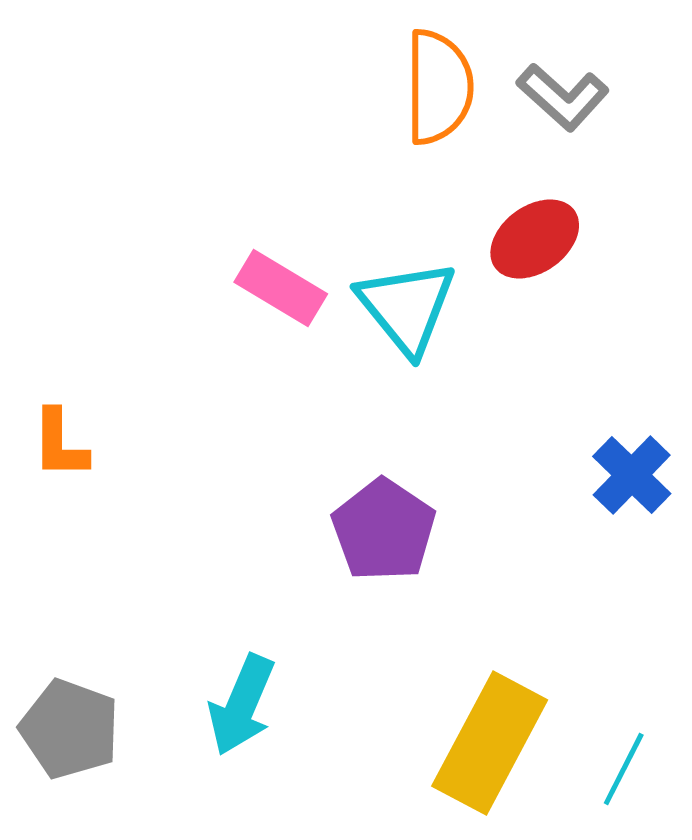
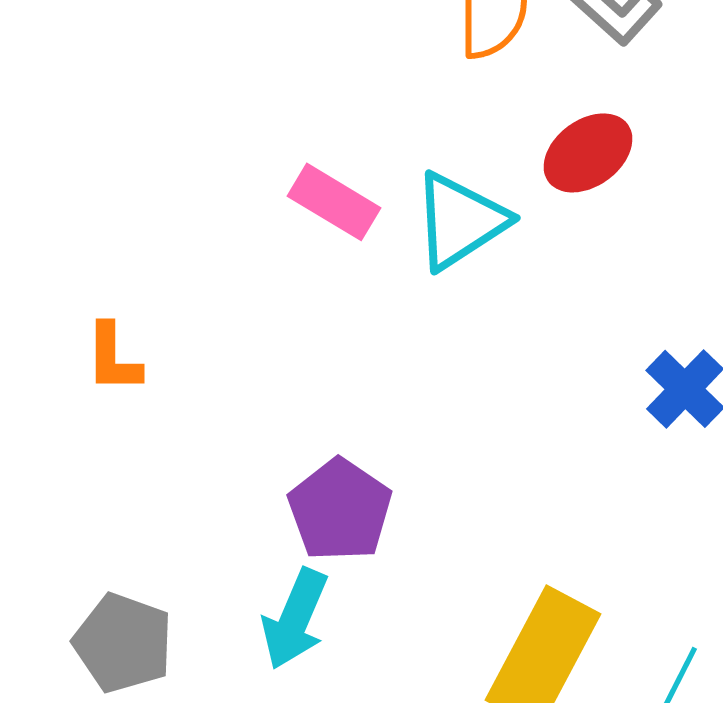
cyan triangle: (407, 307) -> (460, 221), turned 36
purple pentagon: (384, 530) -> (340, 510), moved

